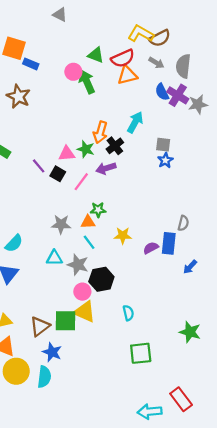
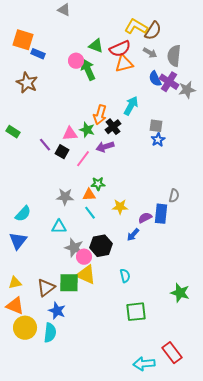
brown semicircle: (160, 38) -> (153, 31), turned -30
gray star: (78, 265) -> (74, 248), moved
blue arrow: (190, 267) -> (133, 235), moved

